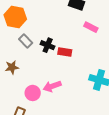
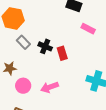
red rectangle: (65, 52) -> (62, 53), turned 64
pink circle: (33, 93) -> (23, 86), moved

